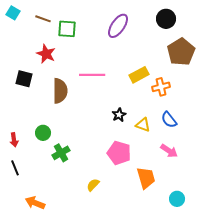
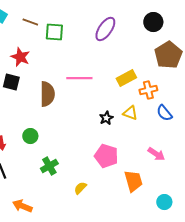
red star: (46, 54) -> (20, 57), moved
blue semicircle: (169, 120) -> (164, 113), moved
yellow triangle: (143, 125) -> (130, 113), moved
green cross: (61, 153) -> (49, 166), moved

